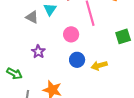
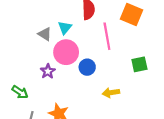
pink circle: (71, 34) -> (66, 52), moved, size x1.5
blue circle: (77, 60) -> (87, 67), moved

